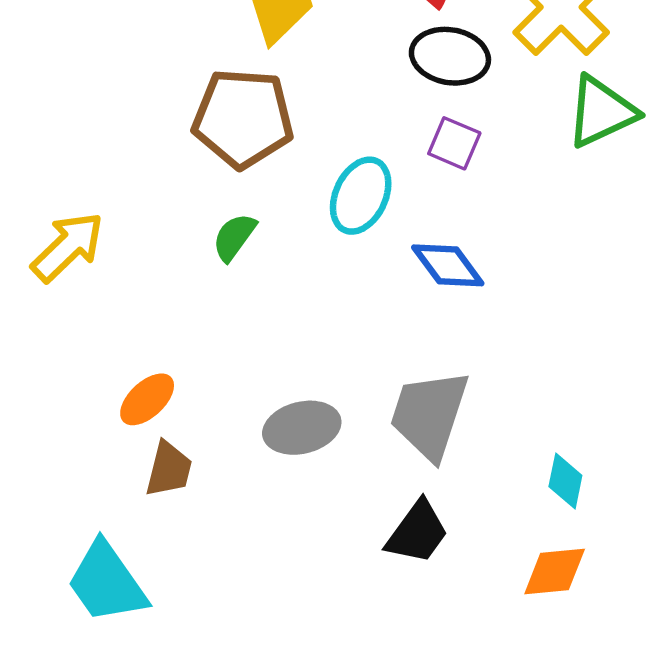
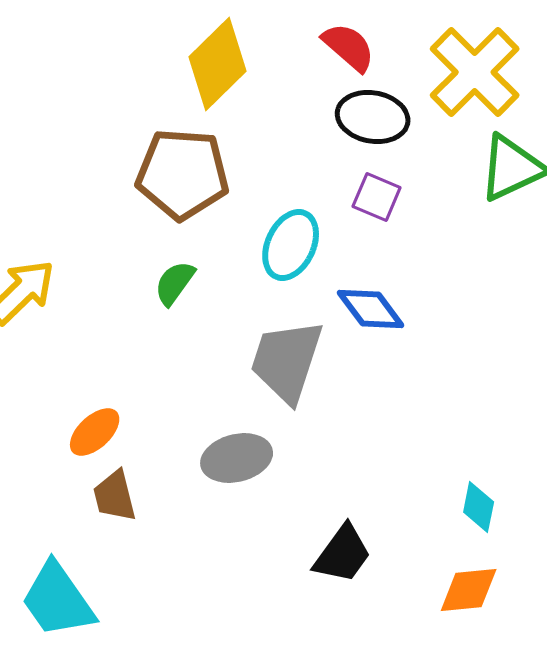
gray trapezoid: (429, 415) -> (287, 361), moved
brown trapezoid: (169, 469) -> (115, 496), turned 152

